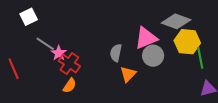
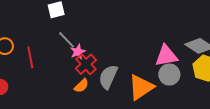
gray semicircle: (116, 53) -> (108, 77), moved, size x1.4
orange triangle: (128, 74) -> (141, 87), size x1.6

